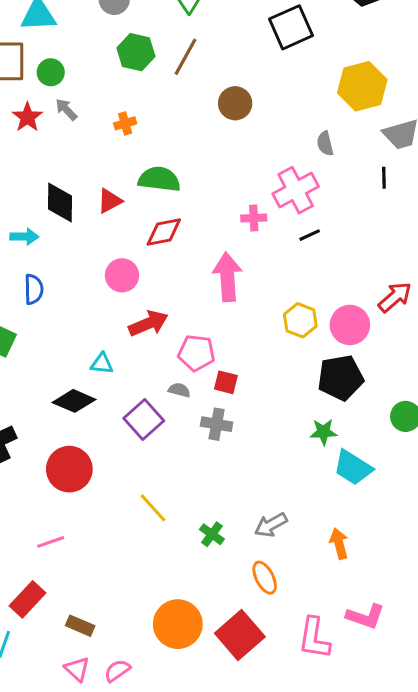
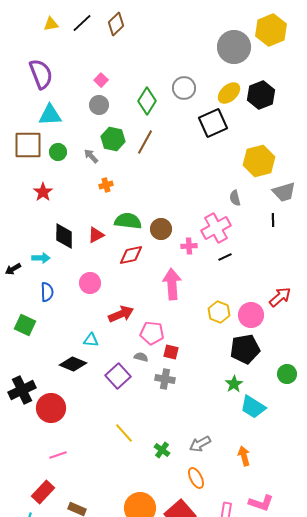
brown circle: (235, 103) -> (161, 229), moved
gray arrow: (66, 109) -> (91, 156), moved
red star: (27, 117) -> (43, 192), moved
pink circle: (122, 275) -> (90, 283), moved
green star: (324, 432) -> (234, 384), turned -30
red circle: (69, 469) -> (51, 408), moved

